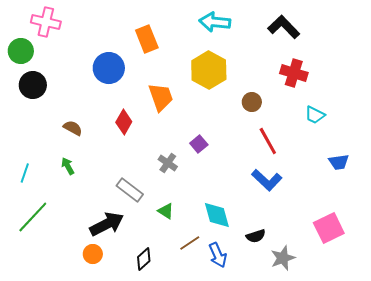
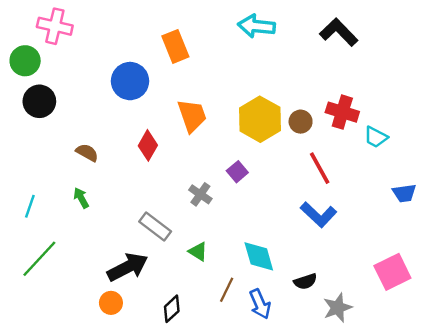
yellow hexagon: (209, 70) -> (260, 119), moved
red cross: (294, 73) -> (342, 112), moved
brown line: (190, 243) -> (227, 290), turned -30

